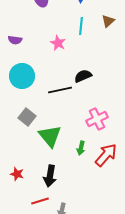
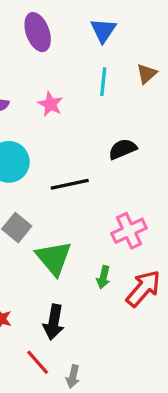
pink star: (58, 43) -> (50, 104), moved
black semicircle: (83, 76) -> (123, 149), moved
red line: (40, 201) -> (38, 362), turned 66

